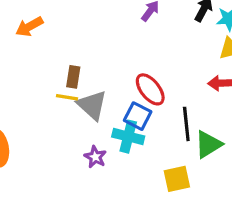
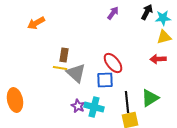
blue square: (138, 116) -> (105, 80), turned -30
black line: (186, 124) -> (127, 102), moved
cyan cross: (128, 137) -> (94, 107), moved

